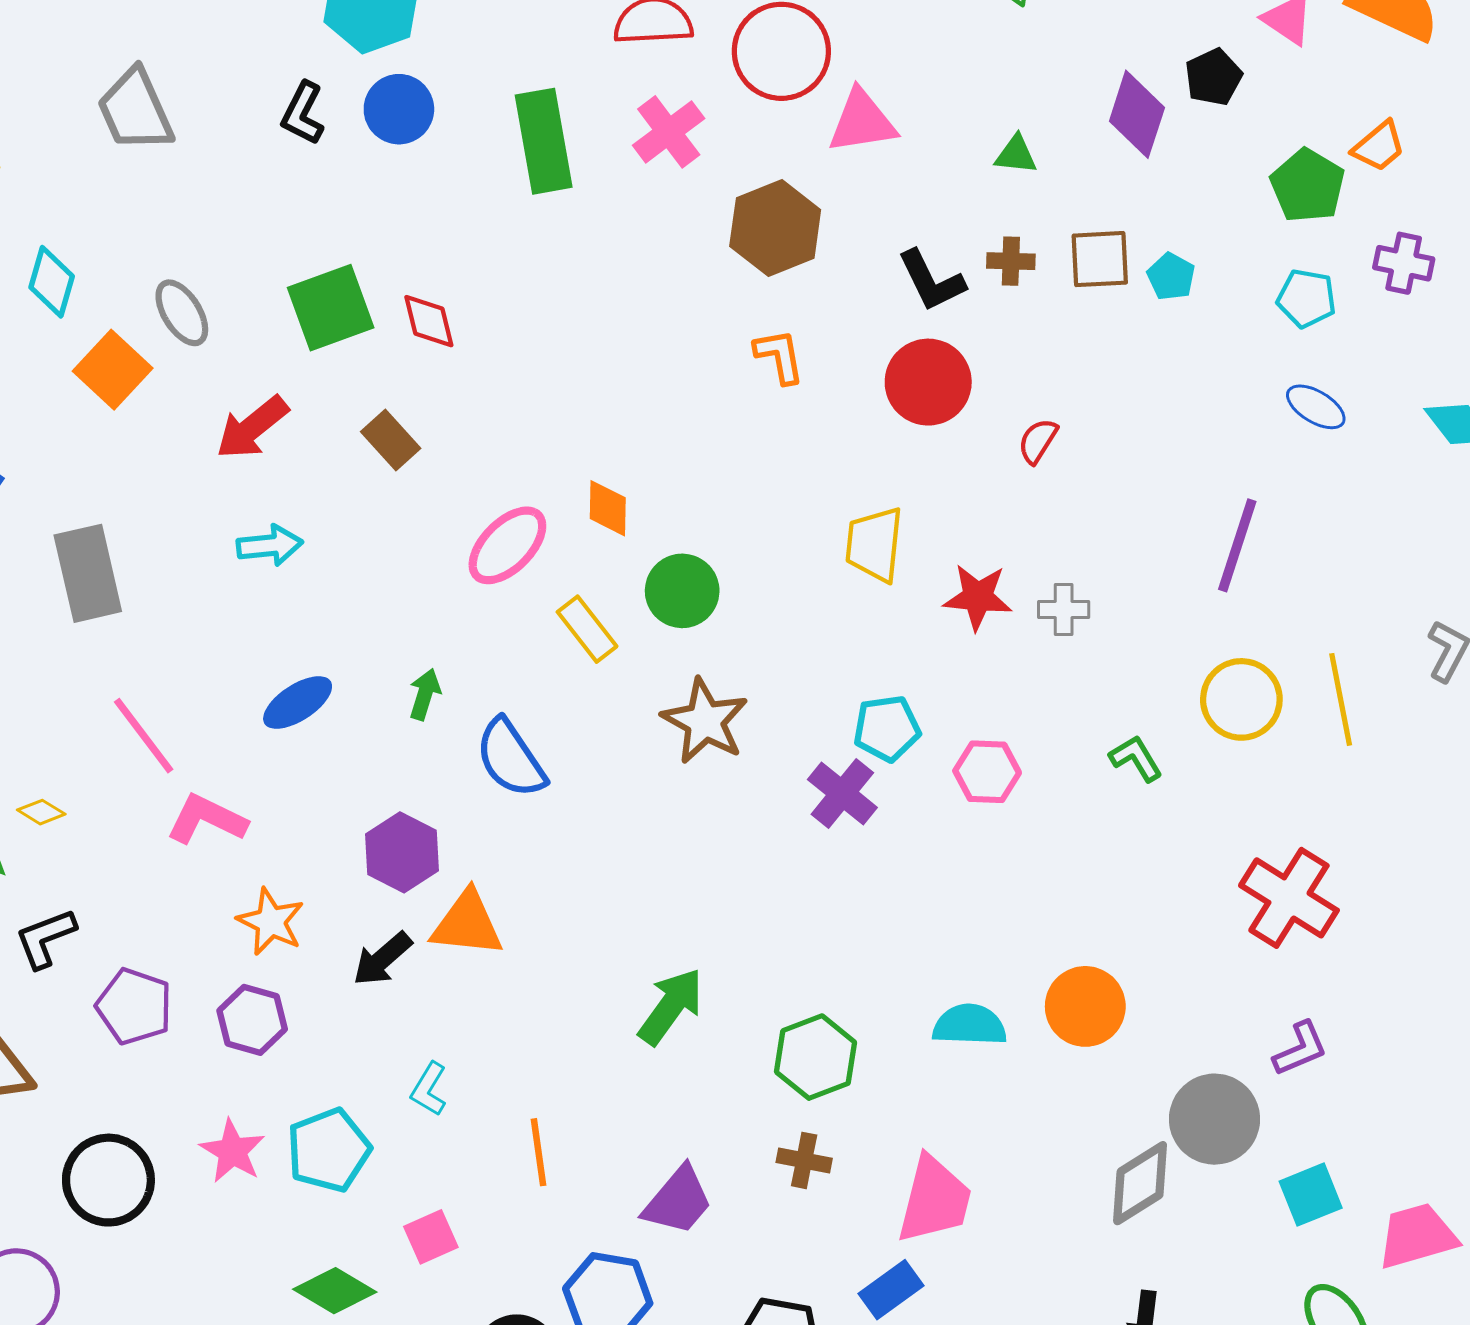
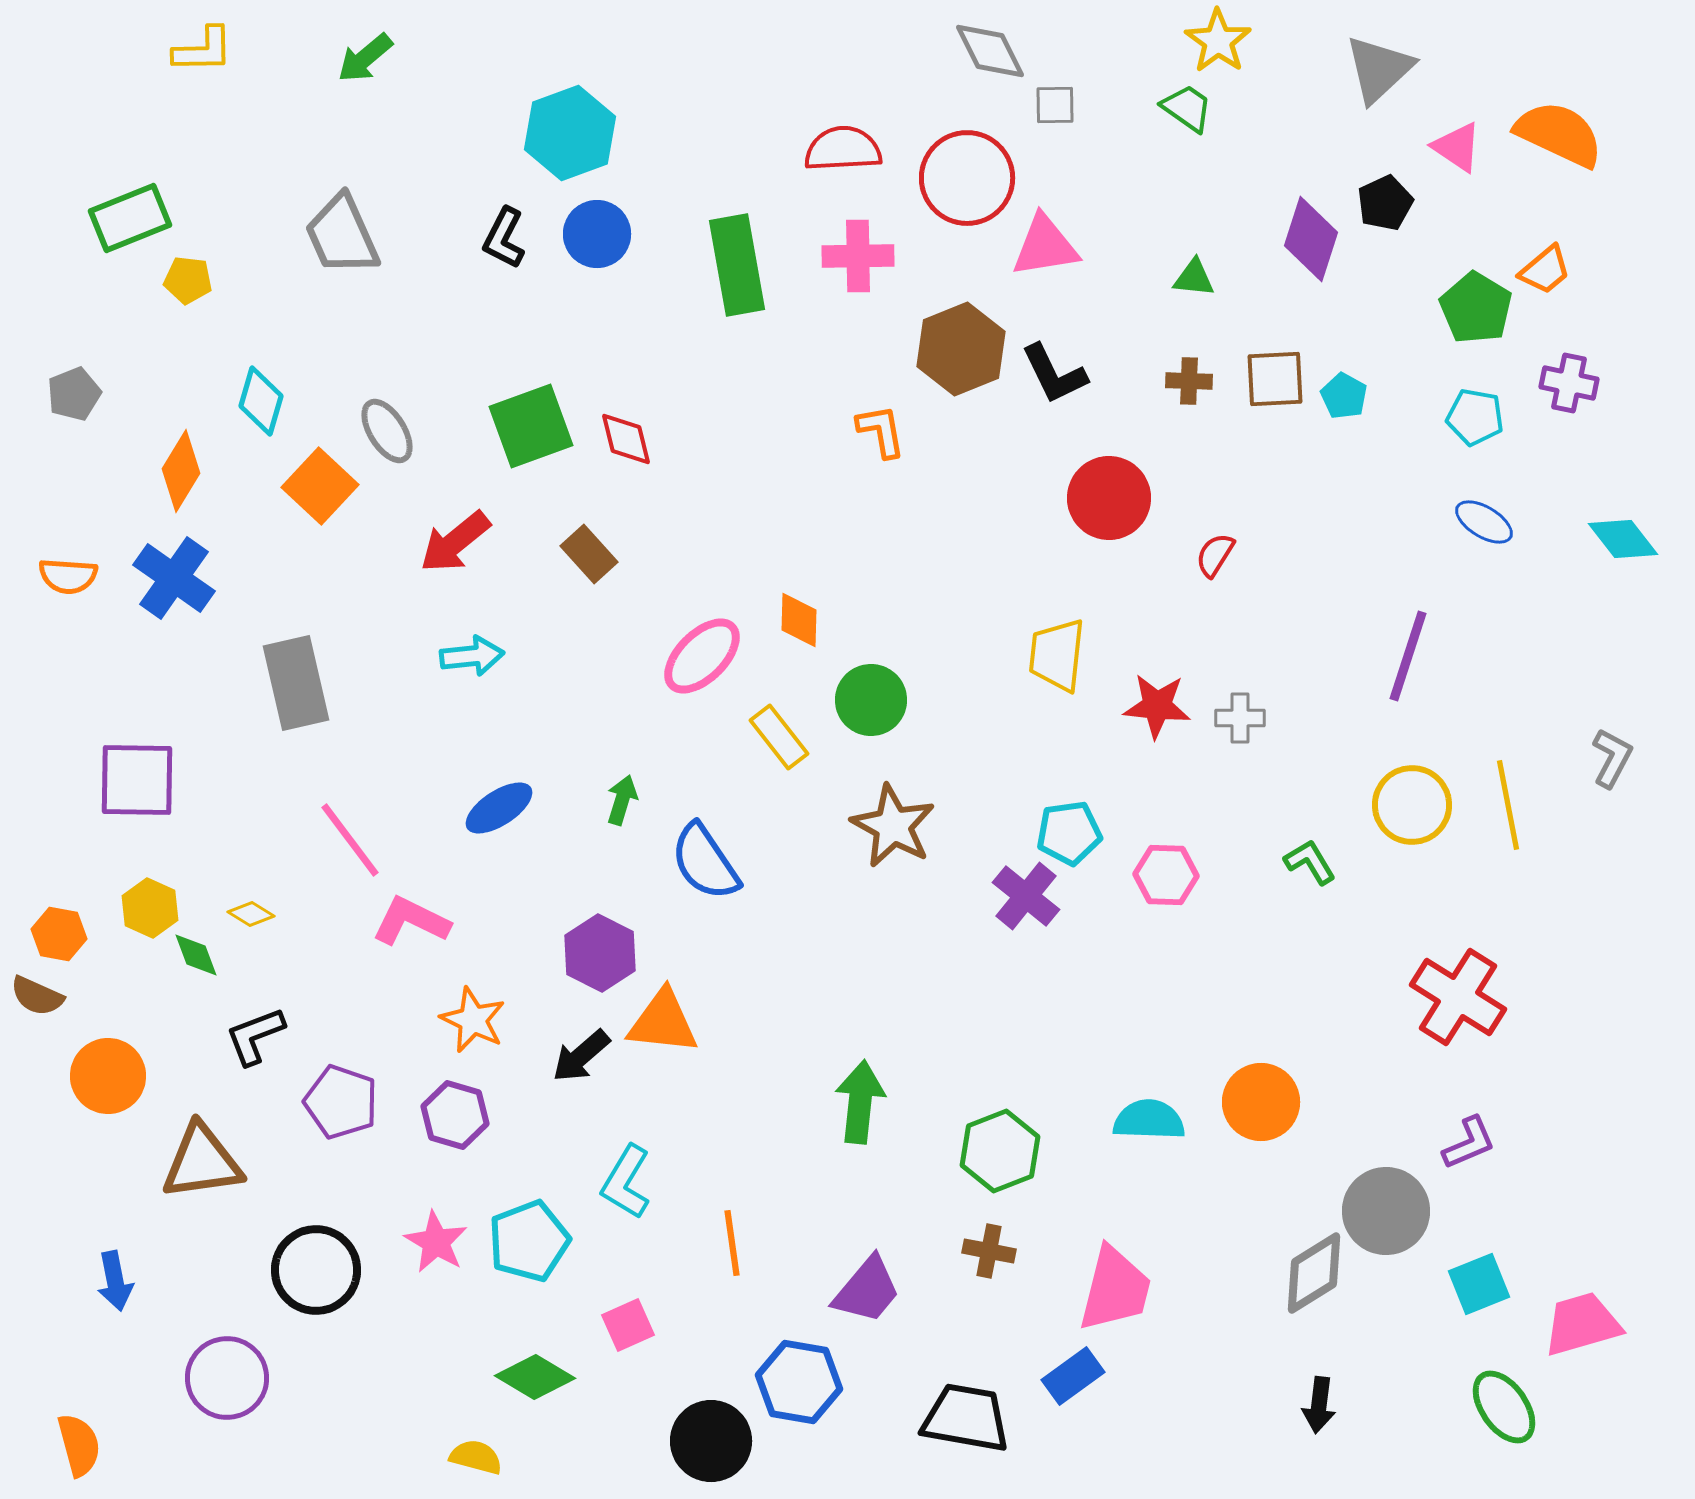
pink cross: (669, 132) -> (858, 256), turned 36
black L-shape: (931, 281) -> (1054, 374), moved
orange L-shape: (779, 356) -> (881, 431), moved
green arrow: (671, 1006) -> (860, 1102), turned -30
cyan L-shape: (429, 1089) -> (626, 1182), size x1.4

